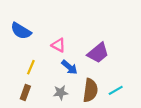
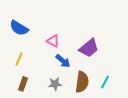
yellow line: (31, 67) -> (19, 59), moved
cyan line: (116, 90) -> (105, 82), turned -32

